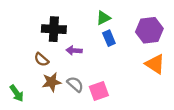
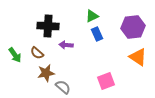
gray semicircle: (75, 84) -> (63, 87), moved
pink square: (99, 91) -> (106, 81), moved
green arrow: (17, 93) -> (15, 55), moved

